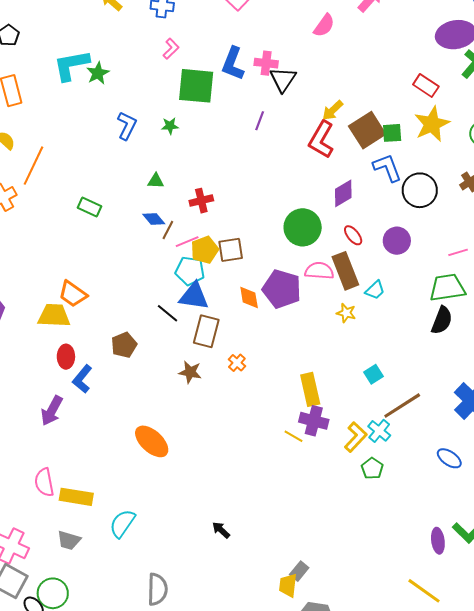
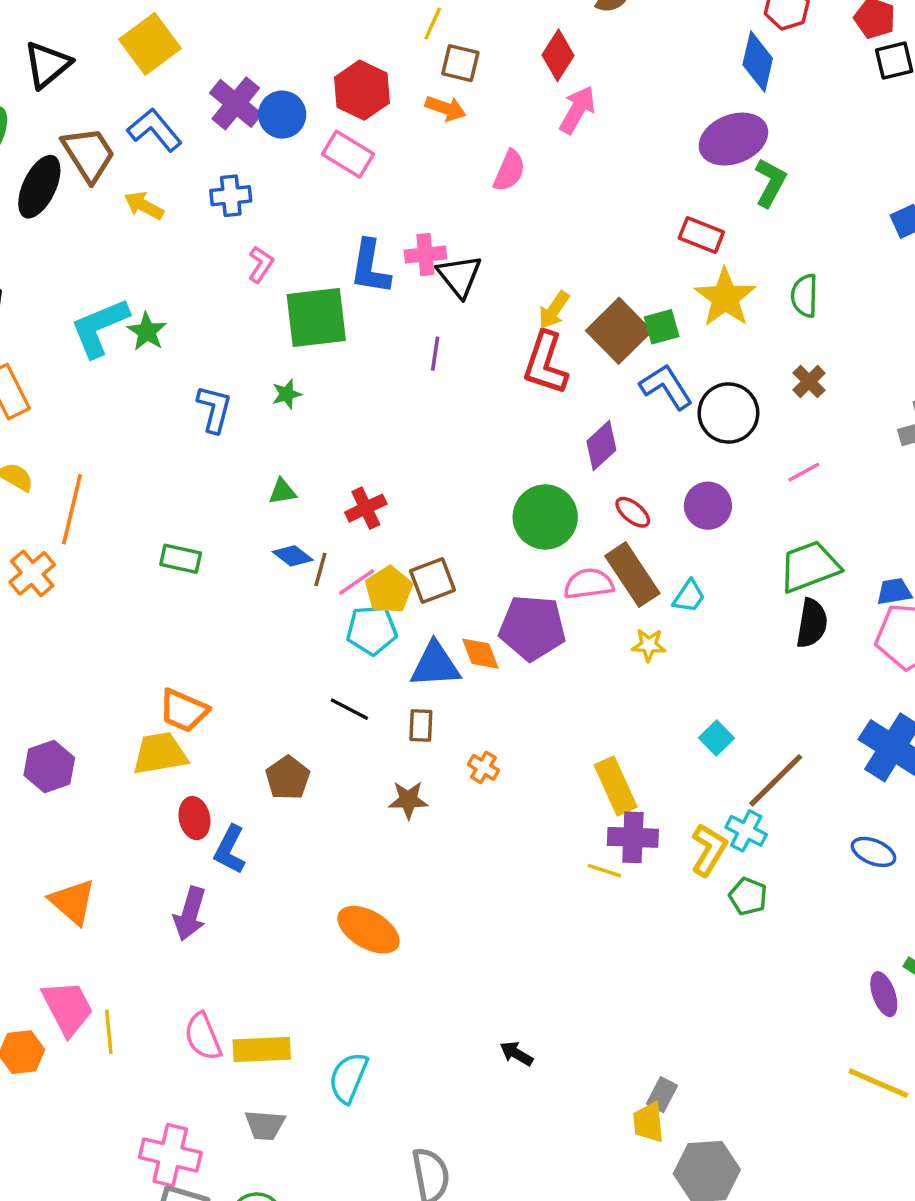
pink line: (458, 252) -> (804, 472), moved
blue triangle: (194, 296) -> (435, 665), moved
brown rectangle: (206, 331) -> (421, 726), size x0.6

